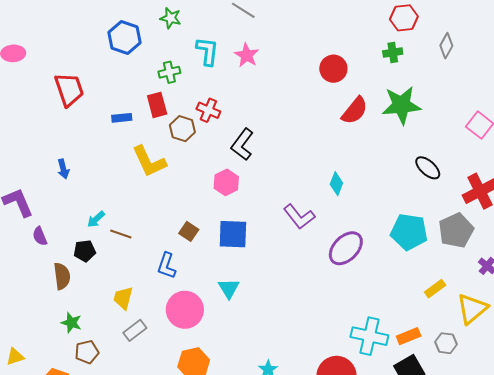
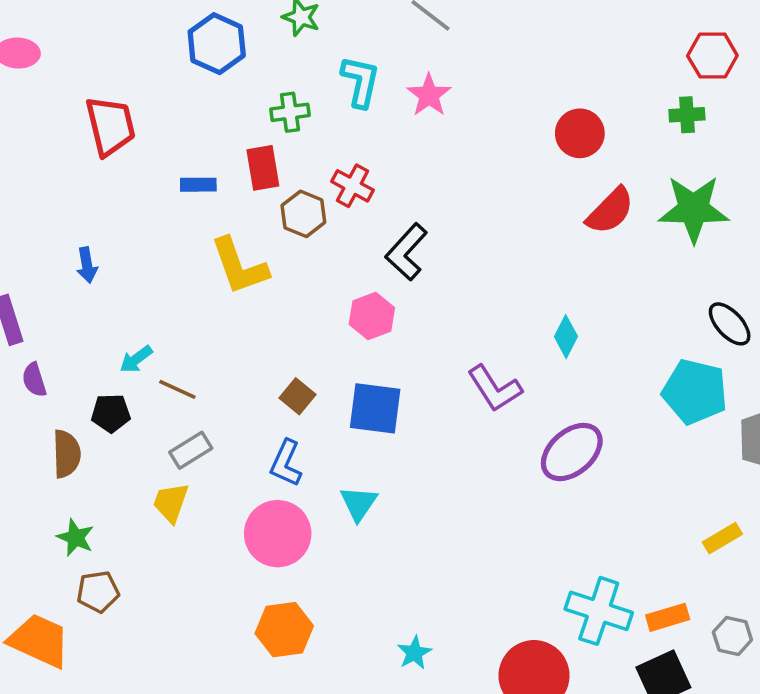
cyan pentagon: (409, 232) -> (695, 392), moved
blue L-shape: (167, 266) -> (286, 463), moved
gray rectangle: (135, 330) -> (191, 450), moved

